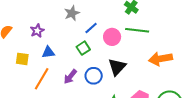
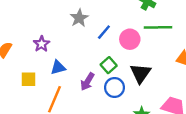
green square: (83, 48) -> (109, 65), moved
purple arrow: (70, 77) -> (87, 82), moved

